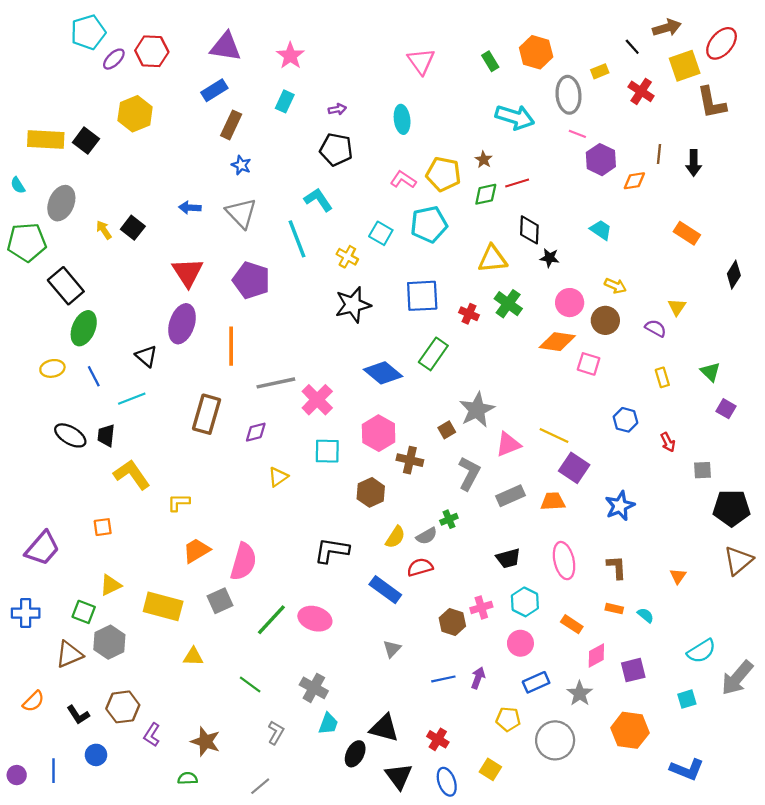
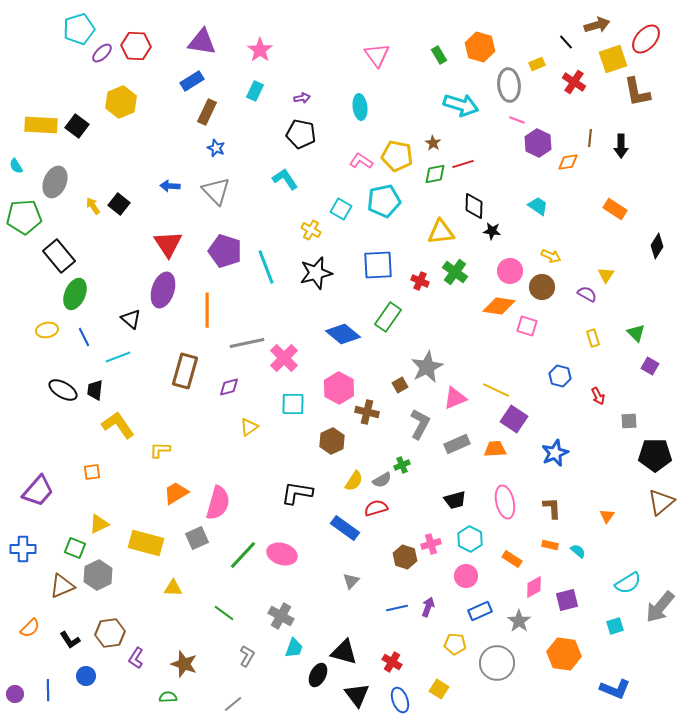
cyan line: (297, 239) -> (266, 267), moved

